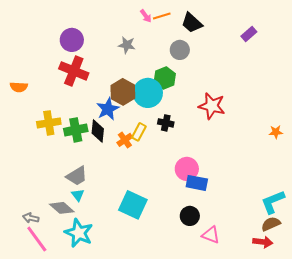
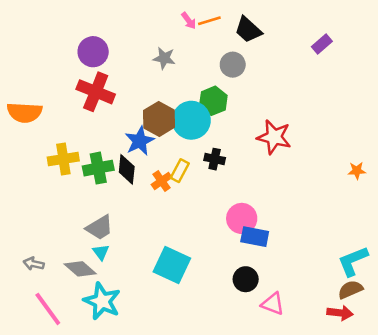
orange semicircle: (19, 87) -> (25, 112), size x1.5
gray arrow: (31, 218) -> (34, 264), moved

